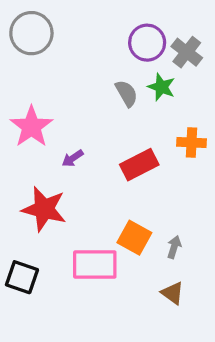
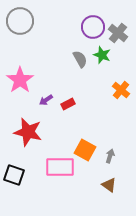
orange cross: (191, 142) -> (121, 90), turned 36
red rectangle: (139, 165) -> (68, 104), moved, size x0.6

